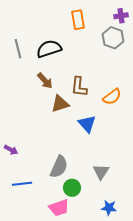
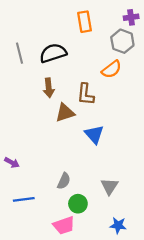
brown arrow: (45, 81) -> (49, 88), turned 36
orange semicircle: (112, 97) -> (112, 69), moved
gray semicircle: (59, 167) -> (64, 181), size x0.7

